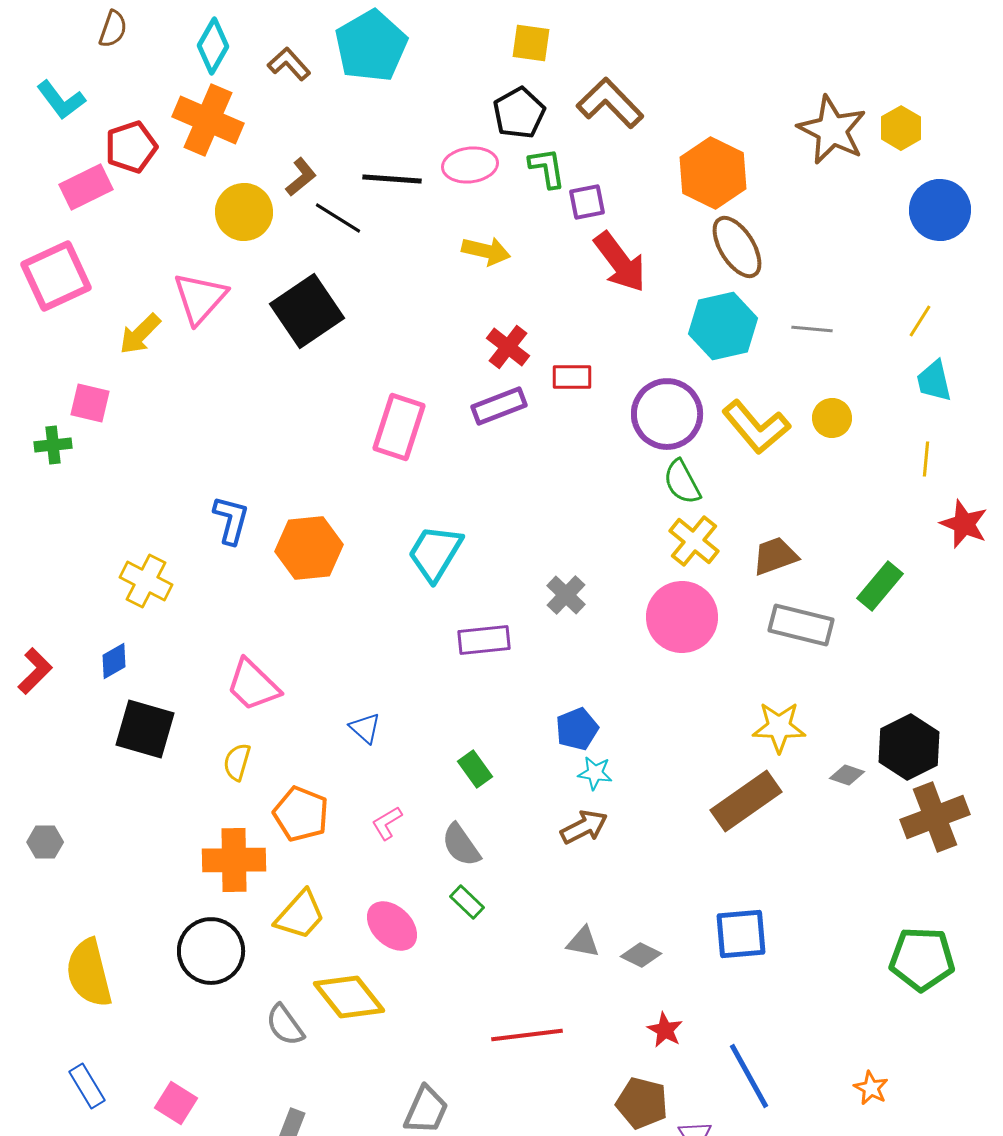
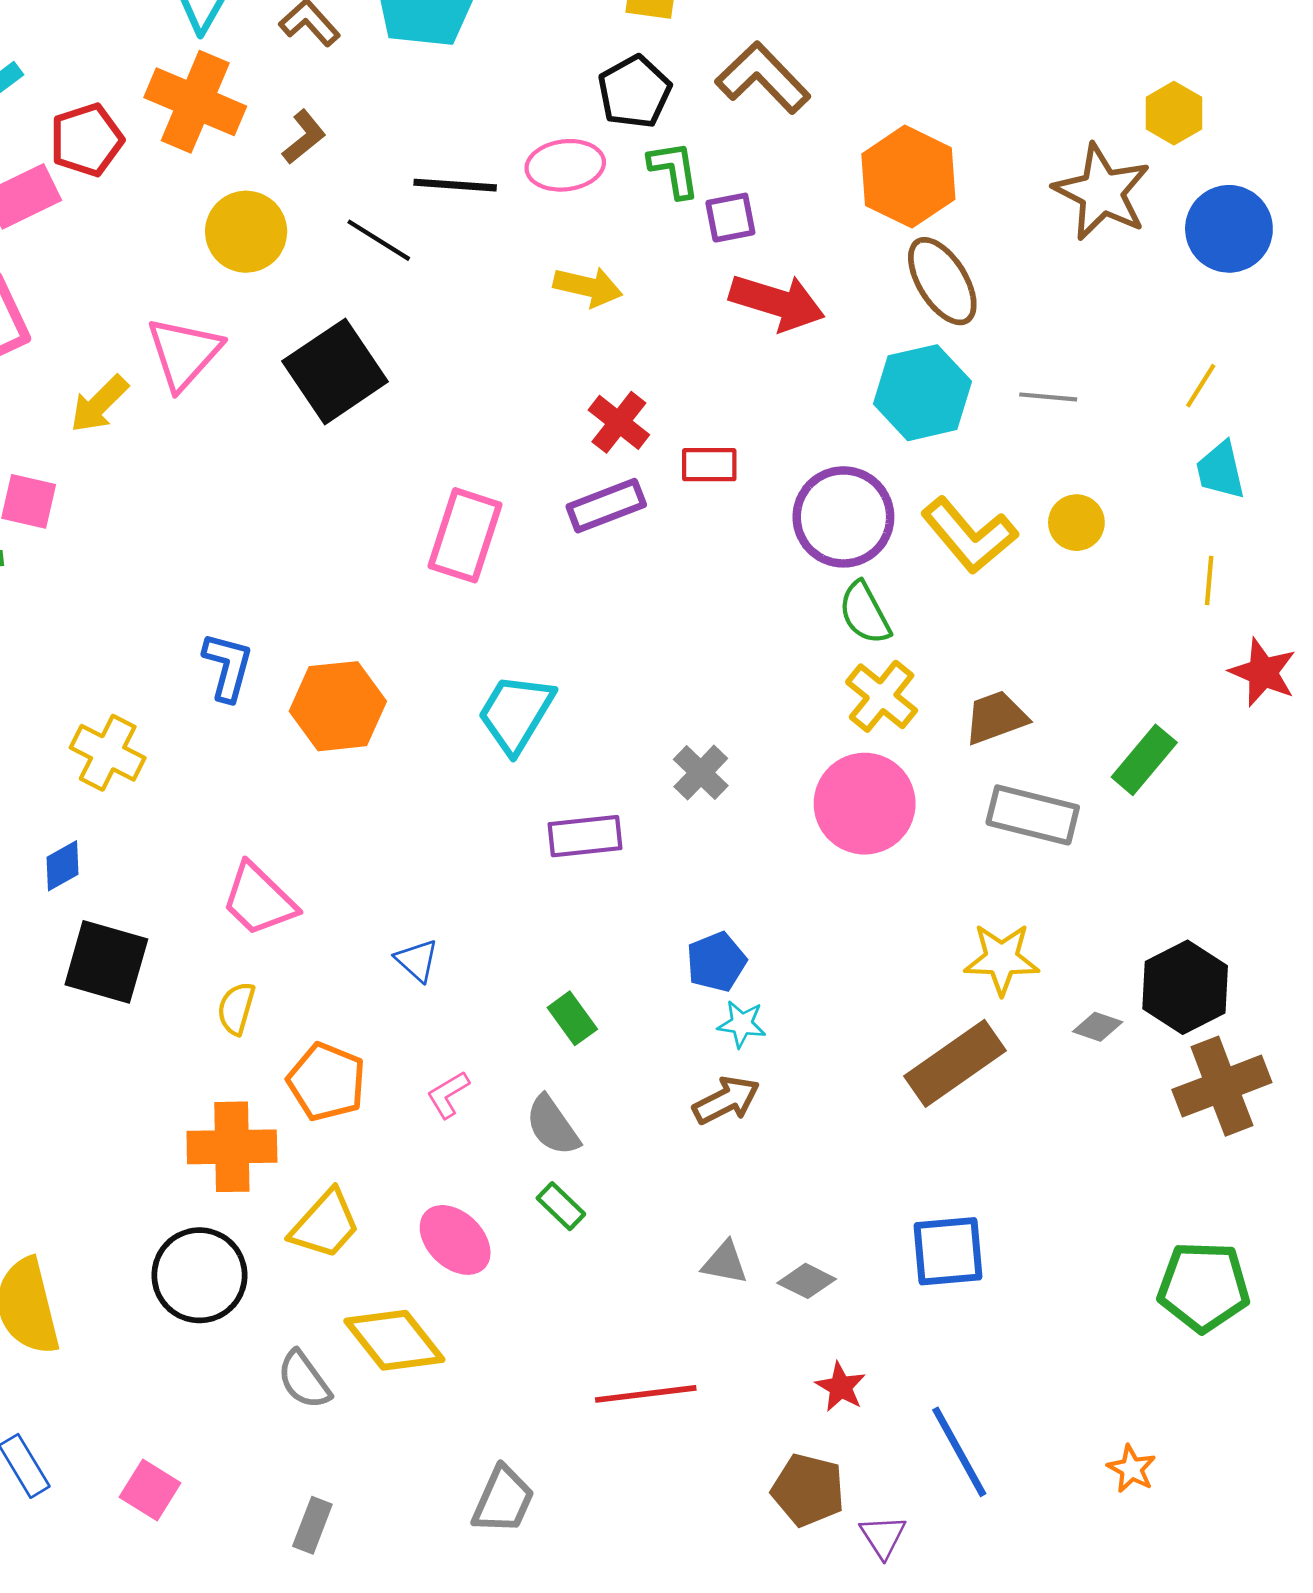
brown star: (832, 130) -> (1102, 192), moved
brown L-shape: (301, 177) -> (304, 137), moved
red arrow: (620, 262) -> (777, 302), turned -36

